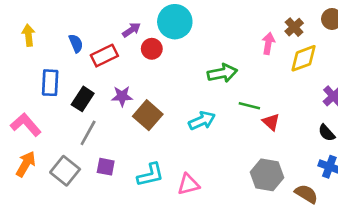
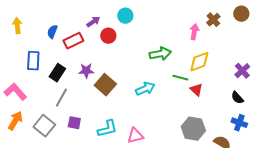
cyan circle: (175, 22) -> (125, 16), size x0.6
blue semicircle: (76, 43) -> (52, 32), turned -136
yellow diamond: (304, 58) -> (199, 62), moved

